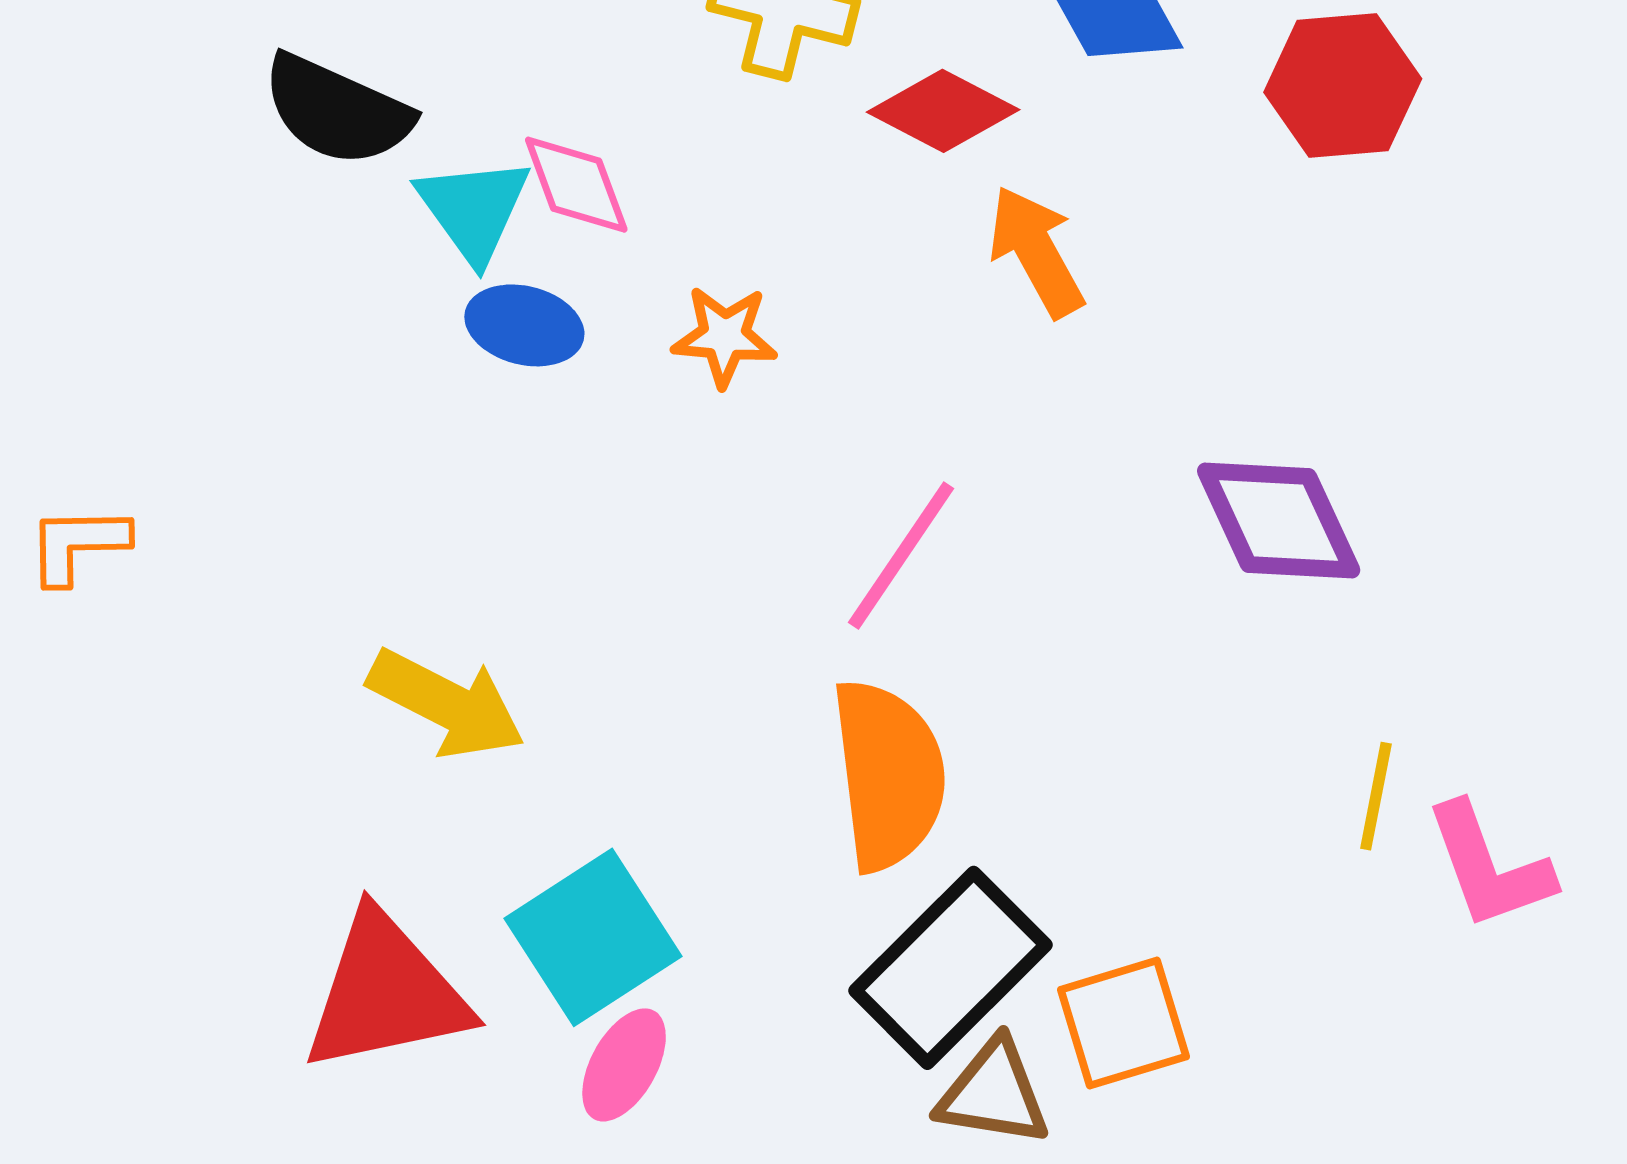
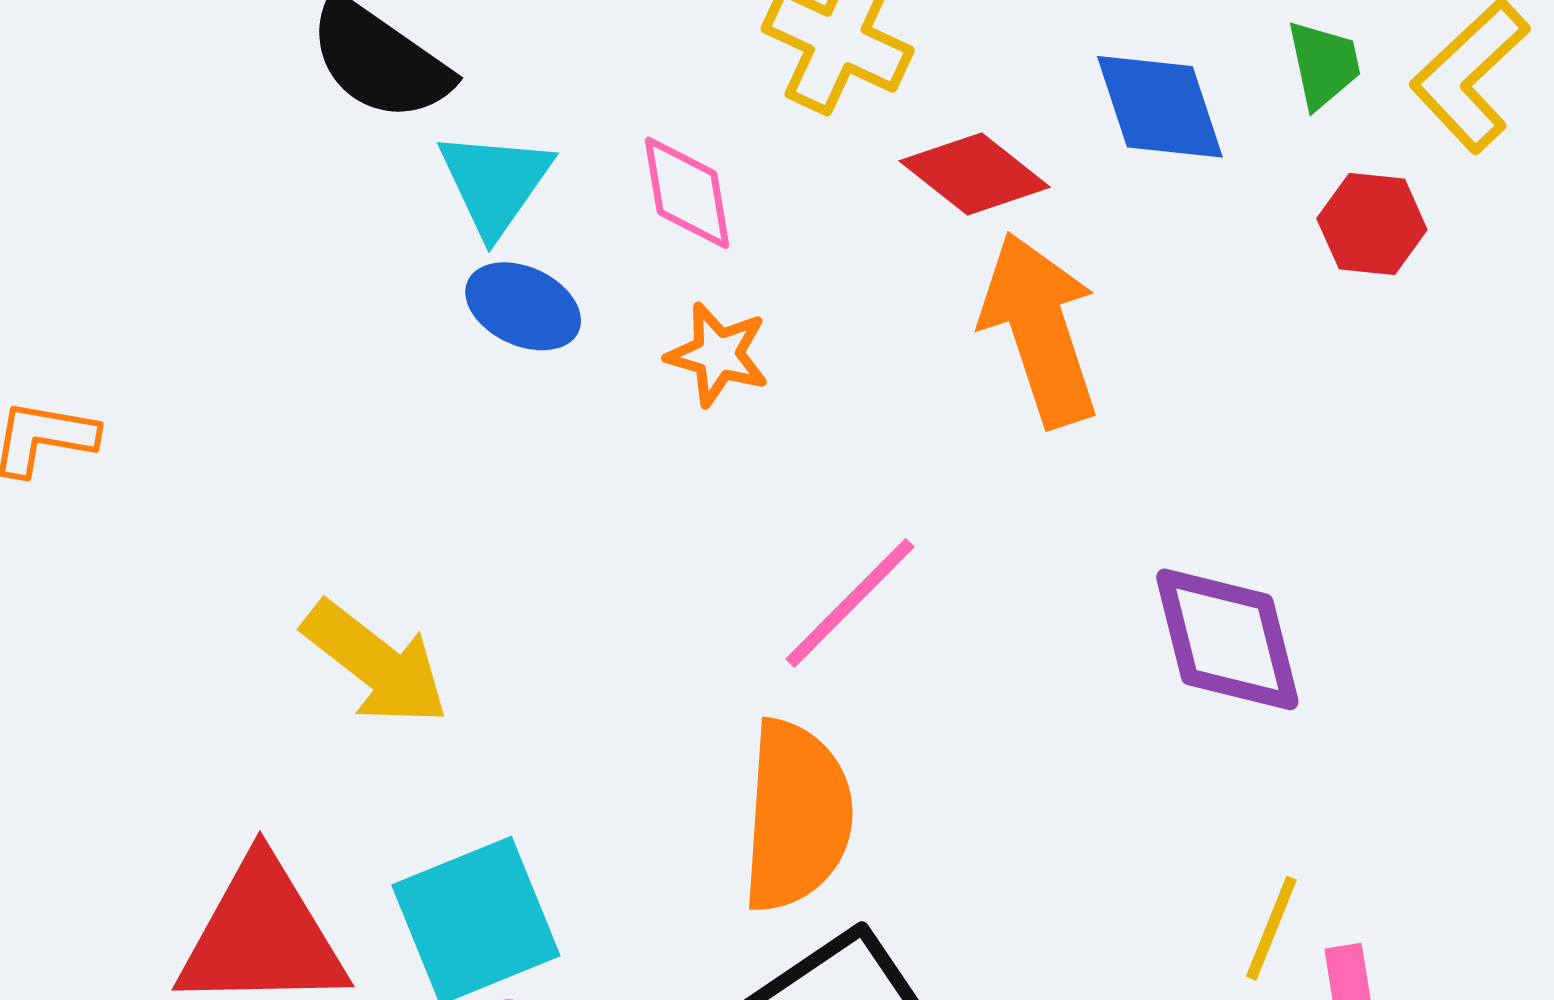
red hexagon: (1343, 86) -> (1372, 224), size x0.7
pink diamond: (576, 185) -> (687, 193), moved
orange arrow: (1036, 251) -> (1040, 330), size x1.4

